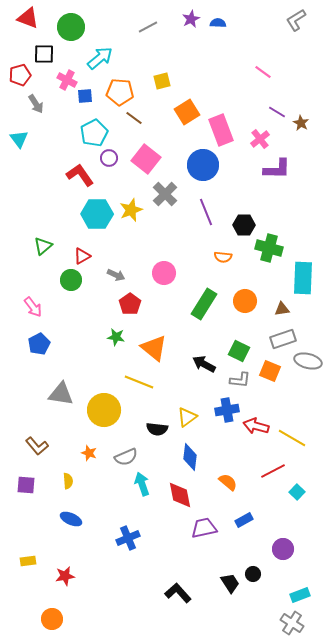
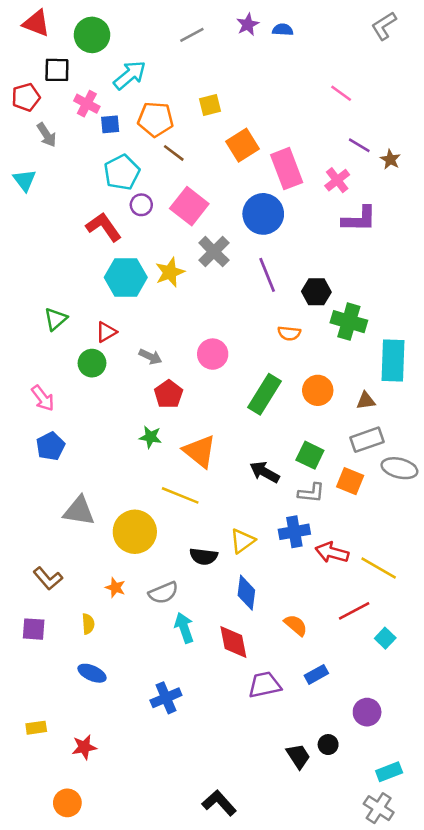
black L-shape: (178, 593) -> (219, 803), moved

